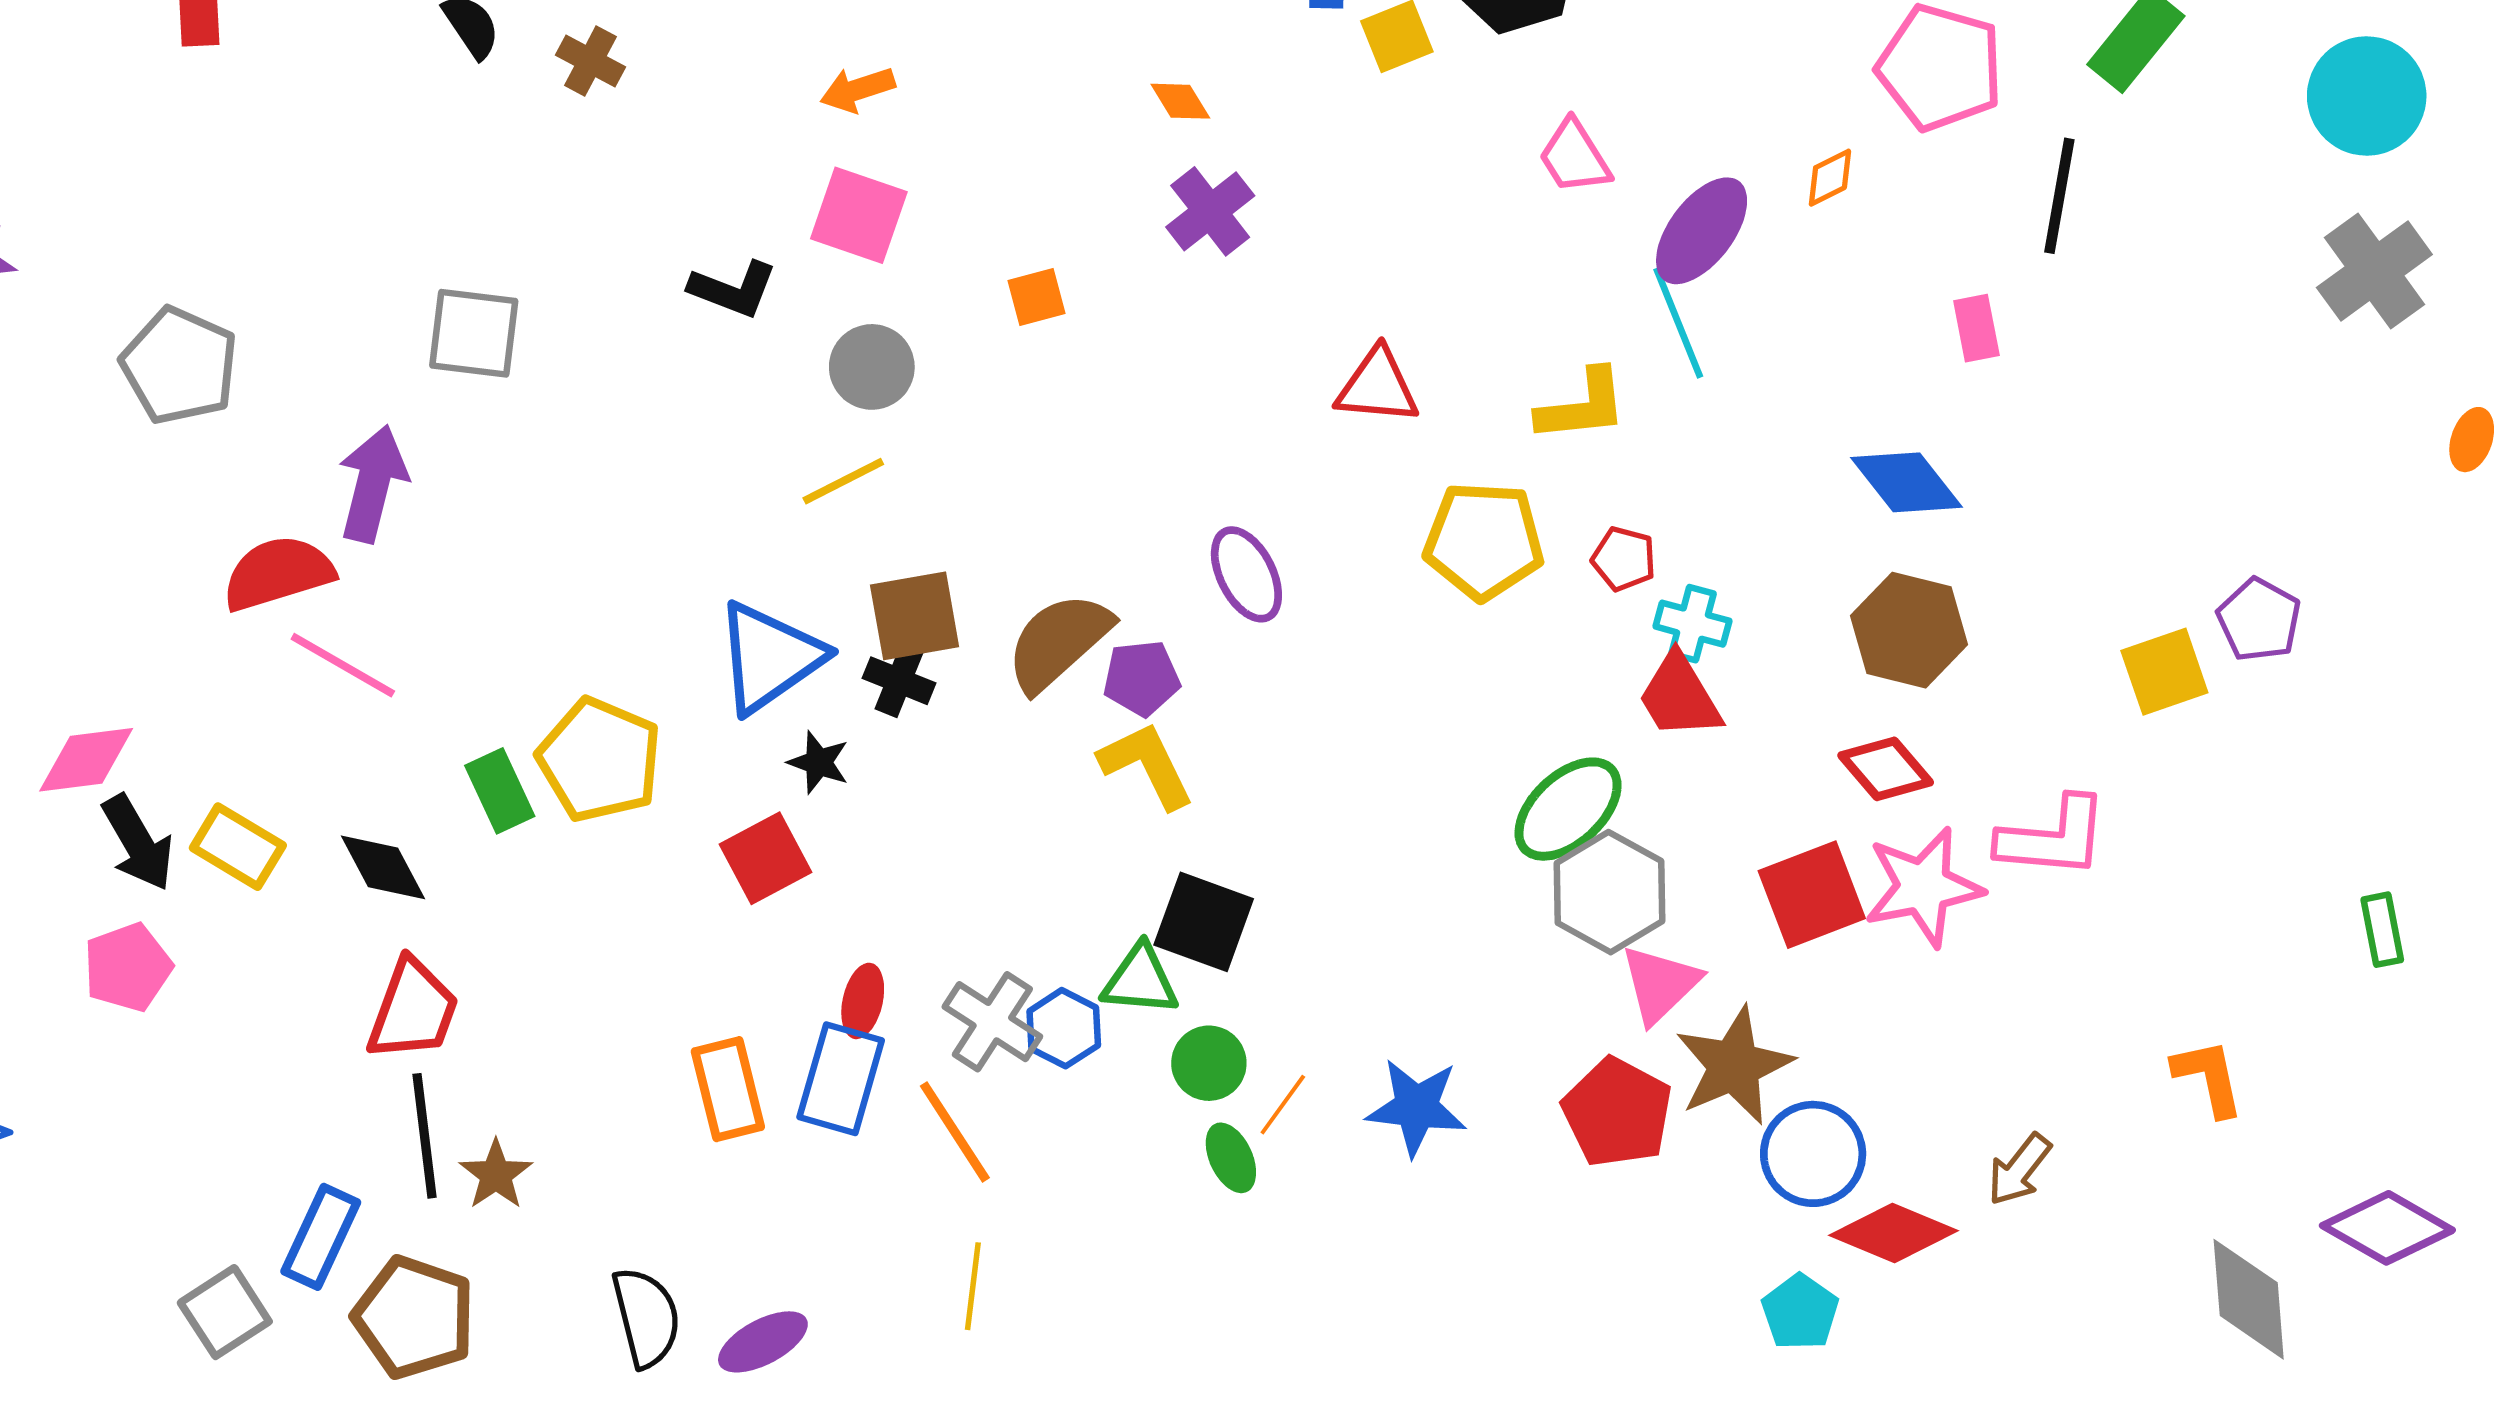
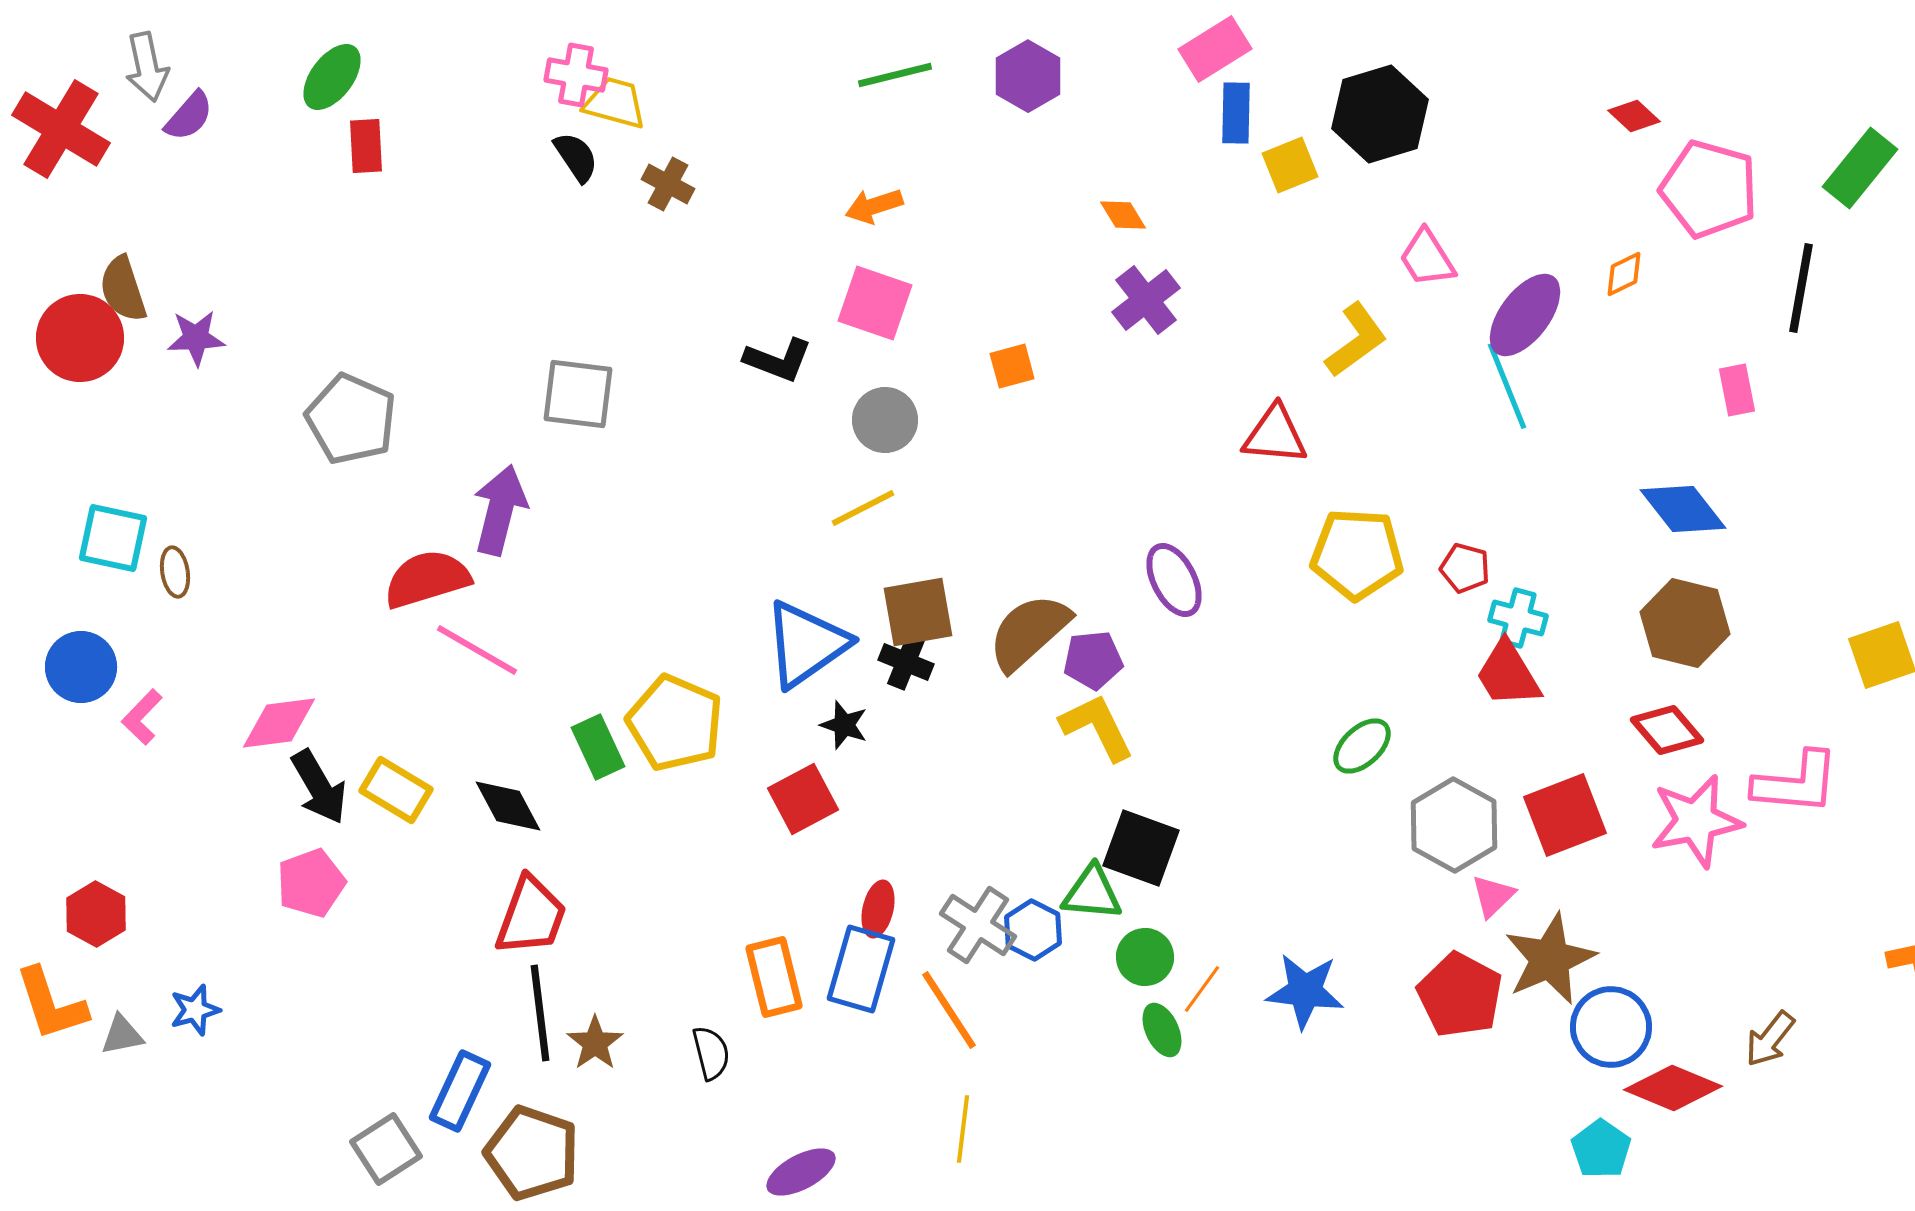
yellow L-shape: (1582, 406) -> (1356, 340), moved, turned -30
green ellipse: (1568, 809) -> (1362, 746), moved, size x0.7
red square: (1812, 895) -> (1565, 815), moved
pink triangle: (1660, 984) -> (1493, 896), size x0.7
black semicircle: (646, 1317) -> (711, 1053), moved, size x0.7

